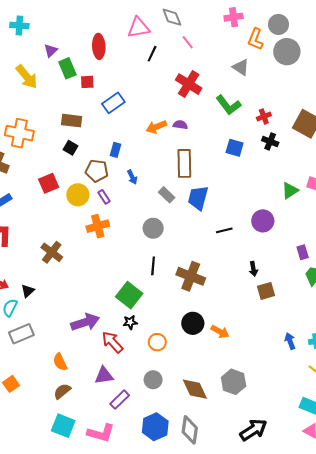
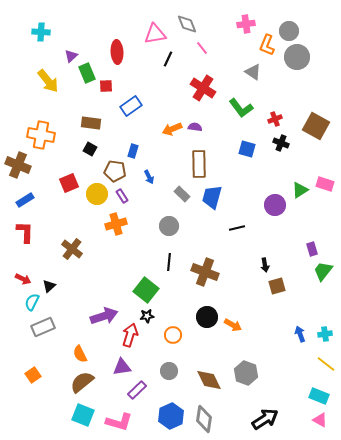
purple circle: (263, 221) -> (275, 205), moved
red arrow: (112, 342) -> (130, 335), turned 60
brown semicircle: (62, 391) -> (82, 382), size x1.4

